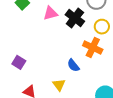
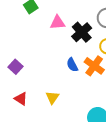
blue semicircle: (73, 65) -> (72, 65), moved

